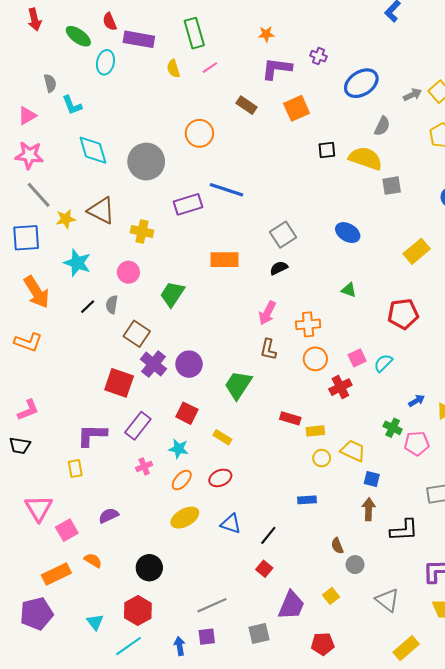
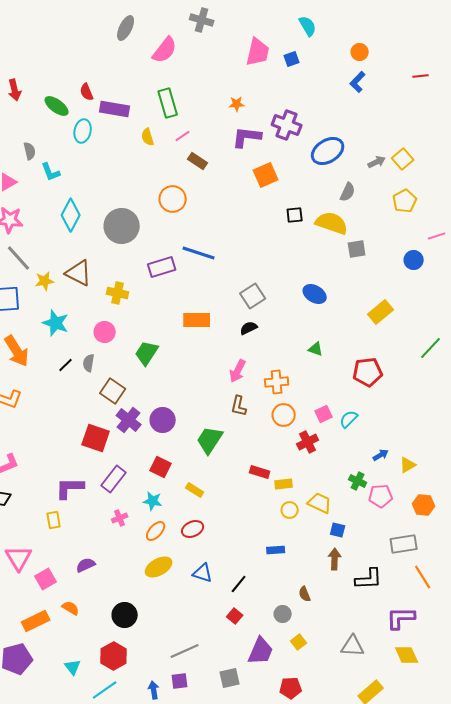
purple cross: (318, 56) -> (287, 125), size x1.8
brown rectangle: (246, 105) -> (198, 161), moved
cyan diamond: (93, 150) -> (71, 215), turned 44
gray circle: (355, 565) -> (283, 614), moved
gray triangle: (387, 600) -> (353, 646), turned -35

